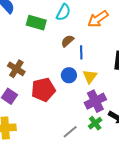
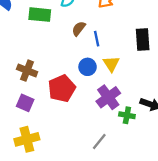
purple cross: (95, 101) -> (108, 97), moved
green cross: (95, 123) -> (127, 115), turned -32
gray line: (70, 132) -> (99, 142), moved

